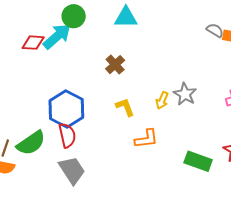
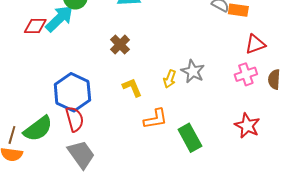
green rectangle: (198, 161) -> (190, 138), moved, turned 44

